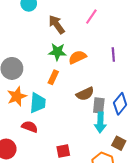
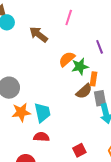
green star: (57, 52) -> (80, 67), moved
orange rectangle: (53, 77) -> (94, 79), moved
orange star: (17, 96) -> (21, 112), turned 30

